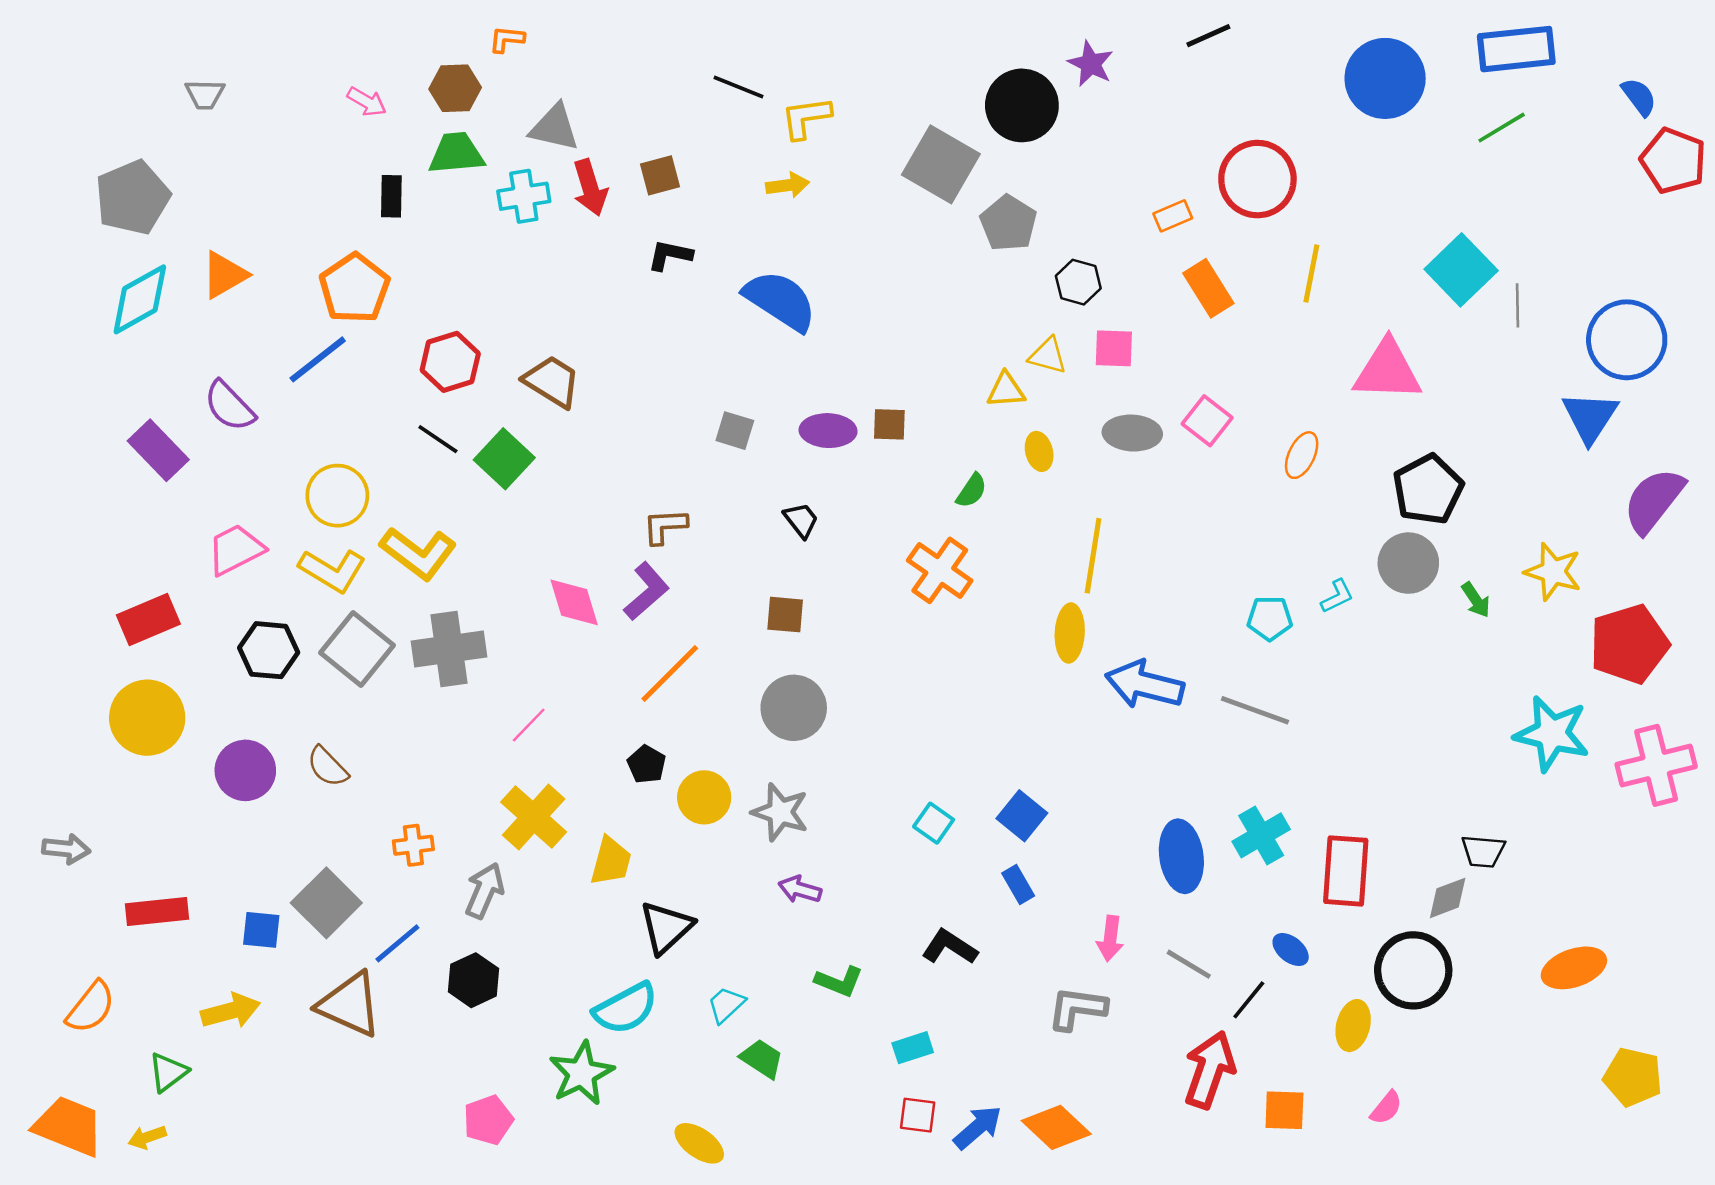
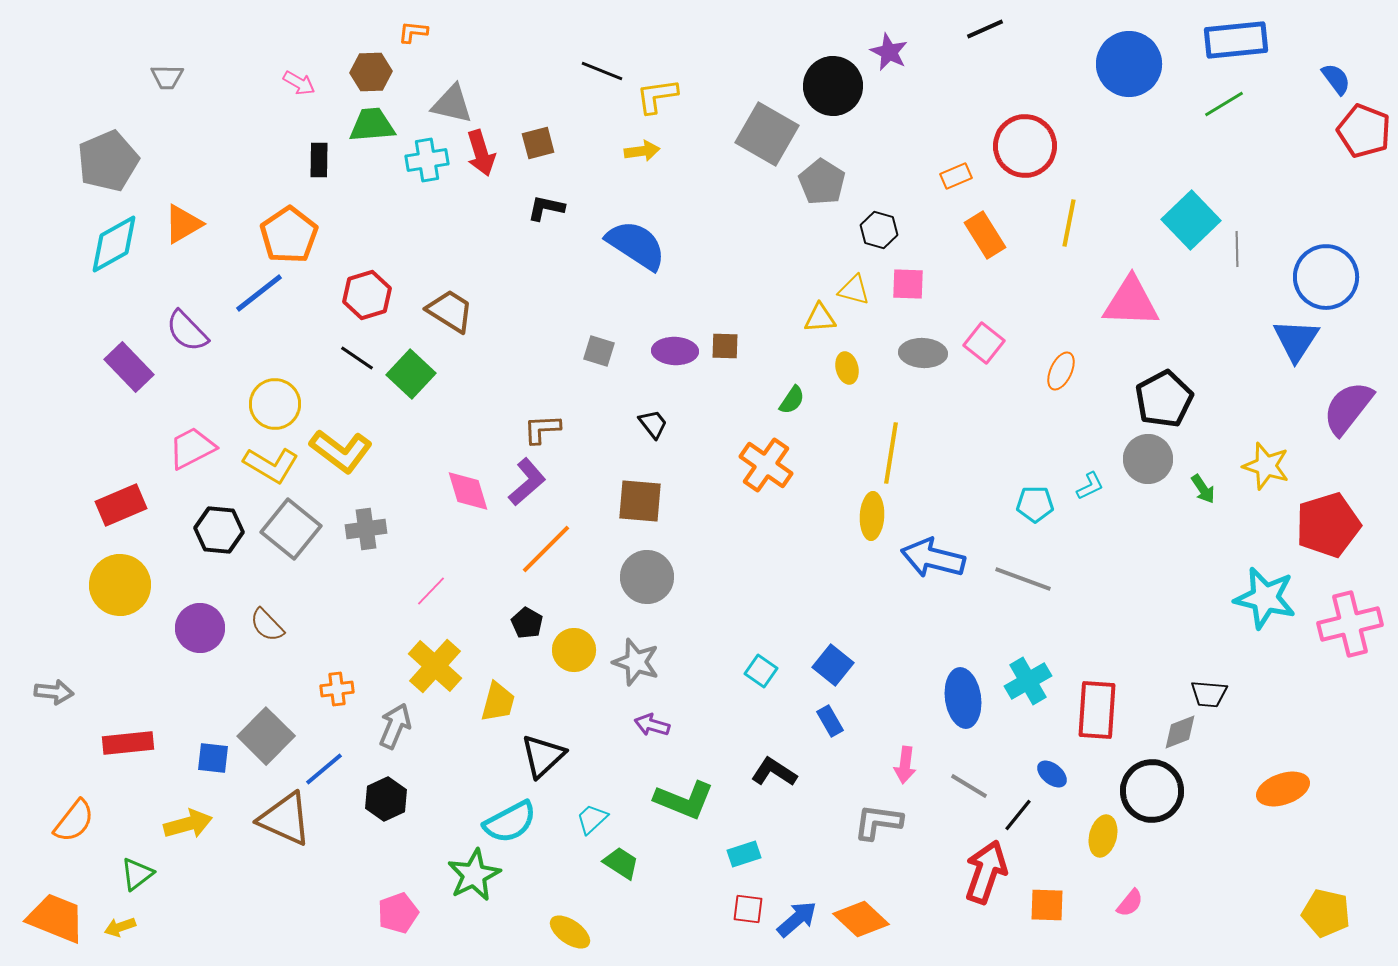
brown square: (785, 615) -> (640, 501), size x1.4
gray cross: (449, 649) -> (366, 529), size x0.7
green L-shape: (839, 981) -> (684, 800), size x1.5
yellow pentagon: (1633, 1077) -> (1326, 913), moved

